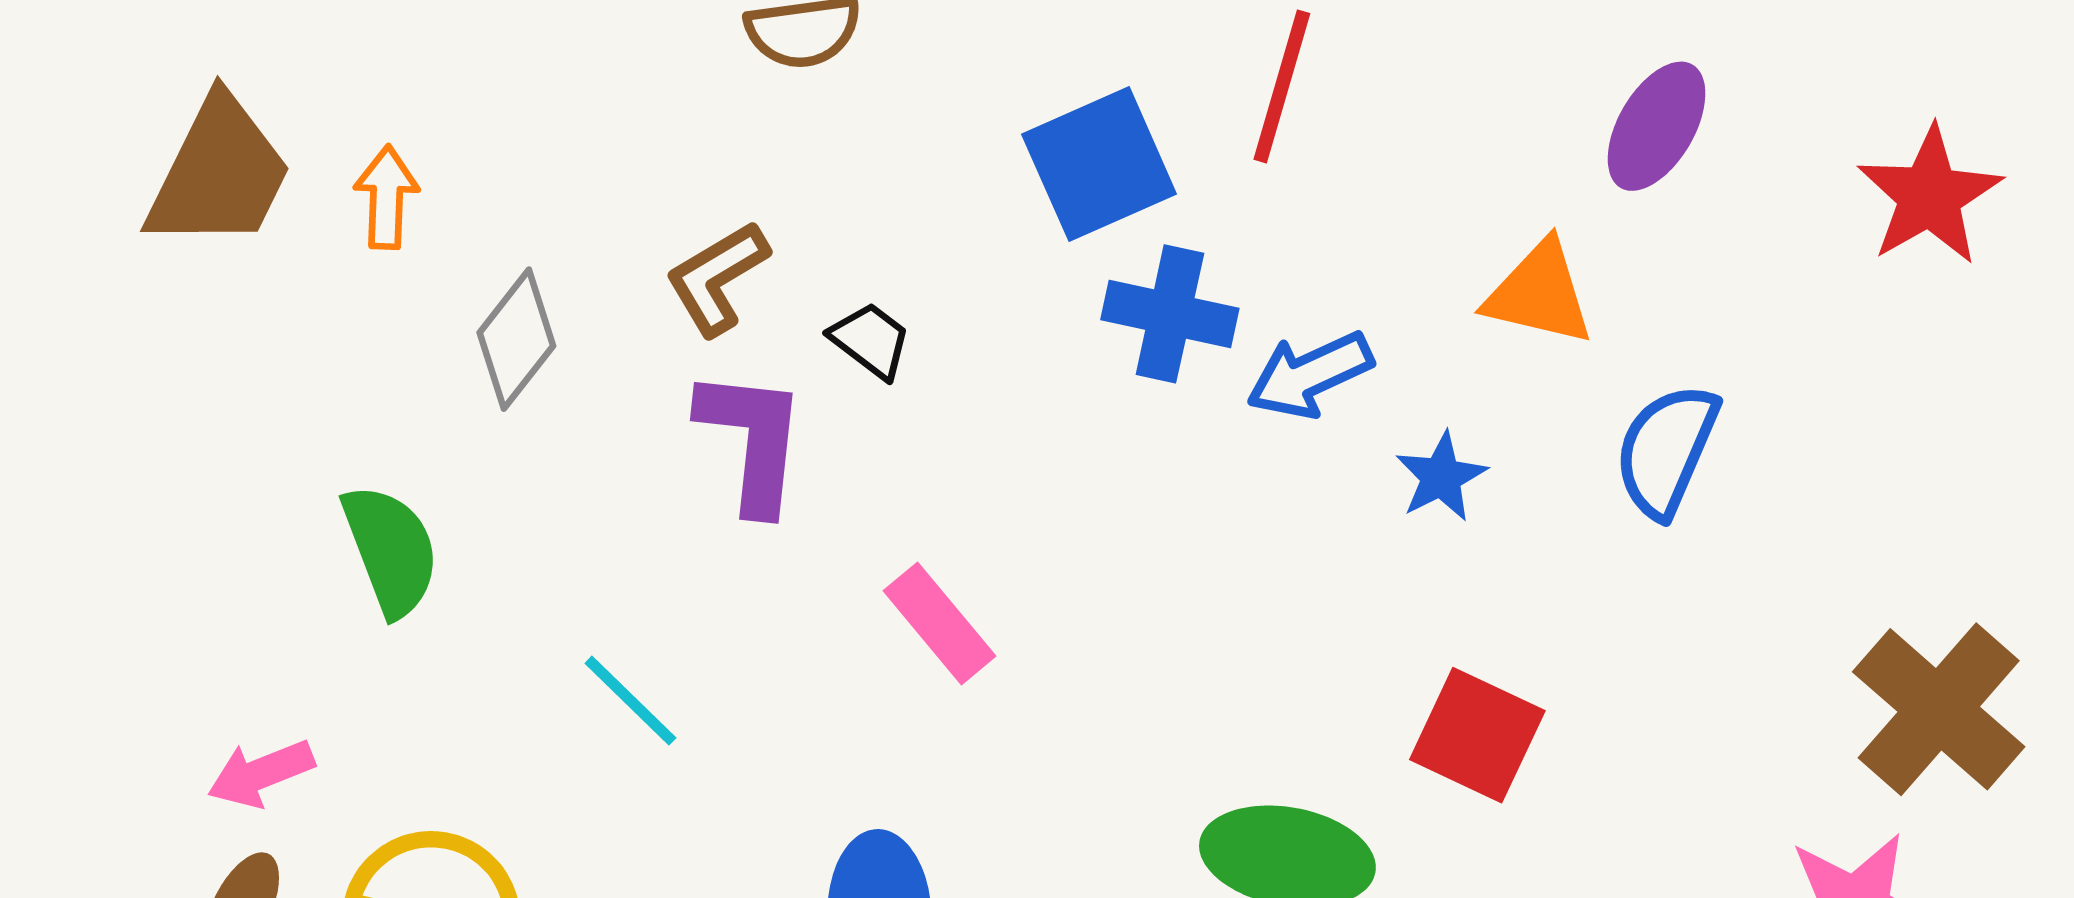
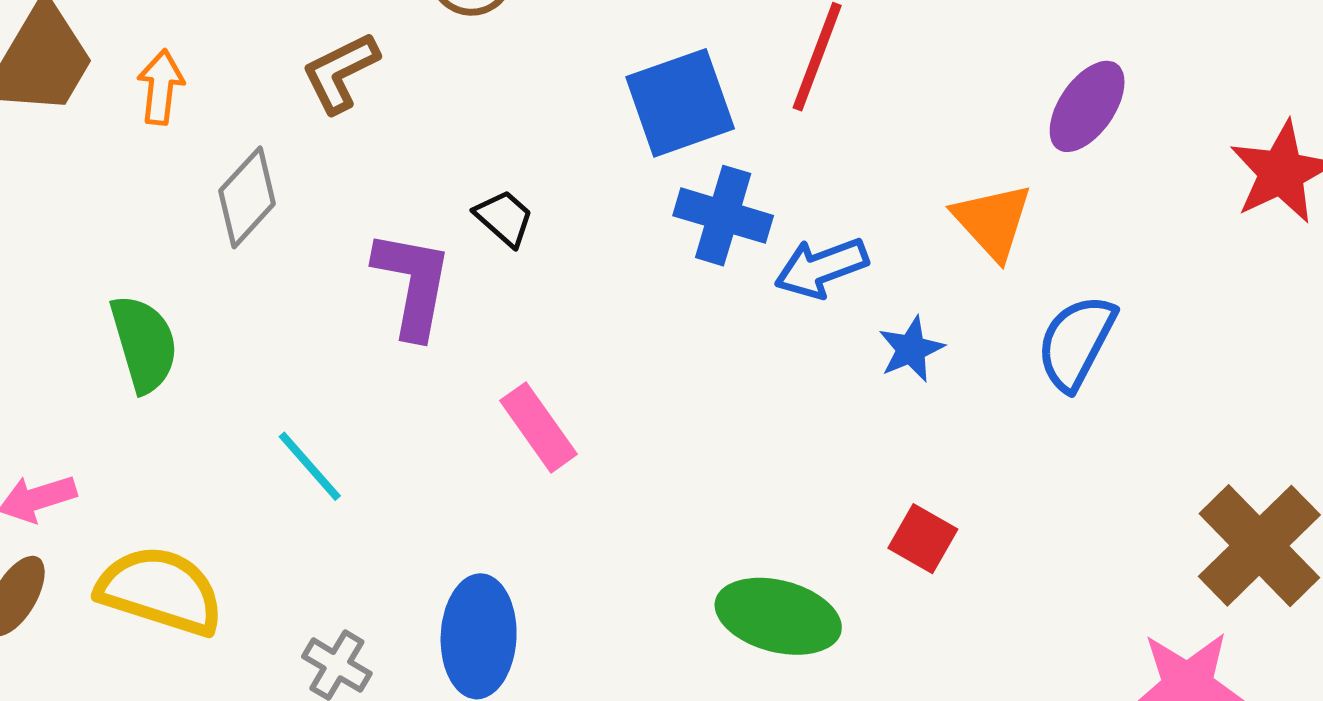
brown L-shape: (717, 278) -> (340, 72), moved
orange triangle: (1539, 293) -> (993, 221), turned 30
red square: (1477, 735) -> (923, 539), size x0.7

